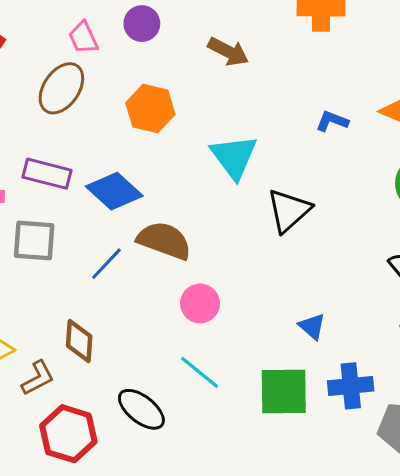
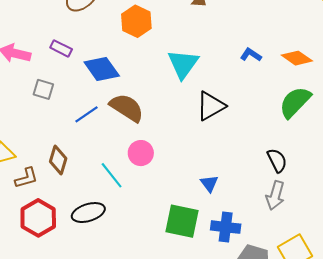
purple rectangle: (47, 174) -> (61, 48), size x0.7
gray square: (34, 241) -> (43, 89), size x0.7
cyan line: (200, 372) -> (112, 175), moved
black ellipse: (141, 409) -> (88, 213), turned -68

